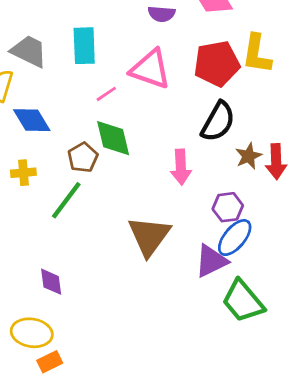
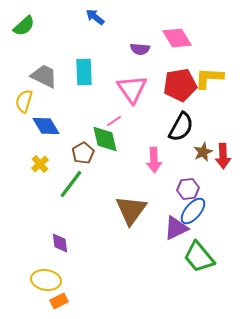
yellow L-shape: (257, 54) -> (209, 78), turned 84
pink triangle: (150, 69) -> (132, 89), turned 36
pink line: (106, 94) -> (114, 121), moved
yellow cross: (23, 173) -> (40, 164), turned -36

